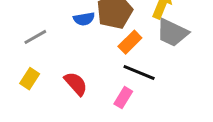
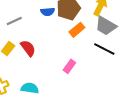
black line: (139, 72) -> (104, 49), moved
red semicircle: (76, 84) -> (28, 48), moved

